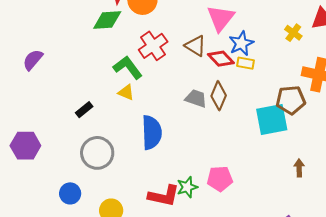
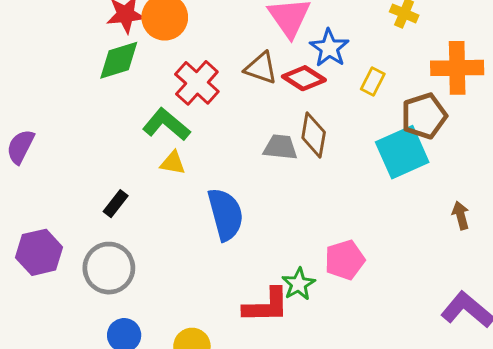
yellow rectangle: (245, 63) -> (373, 82), moved, turned -60
purple hexagon: (25, 146) -> (39, 252), moved
gray circle: (97, 153) -> (109, 268), moved

